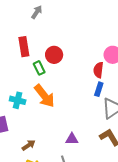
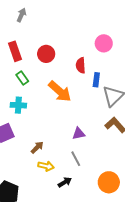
green rectangle: (39, 68) -> (22, 78), moved
red semicircle: (98, 70) -> (81, 65), moved
orange arrow: (44, 96) -> (60, 91), moved

